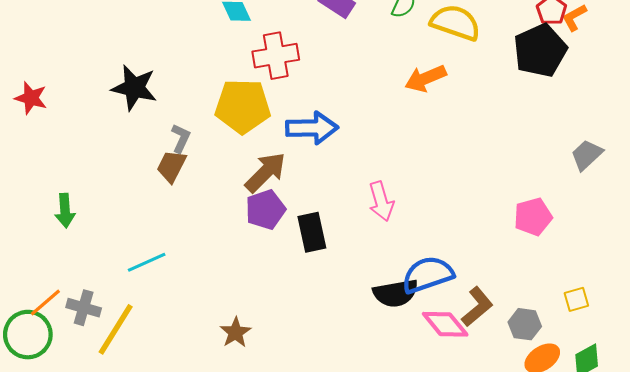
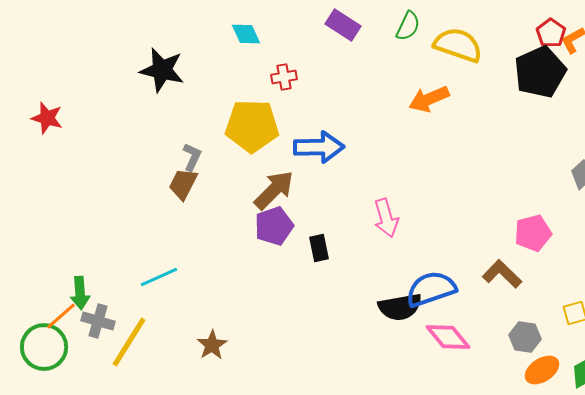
red cross: (276, 56) -> (284, 77), size x0.6
black star: (134, 88) -> (162, 70), moved
green arrow: (65, 211) -> (80, 293), moved
black rectangle: (312, 232) -> (319, 248), size x0.7
brown L-shape: (477, 307) -> (502, 274), moved, turned -96
brown star: (235, 332) -> (212, 345), moved

